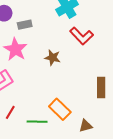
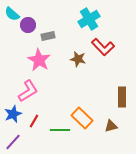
brown star: (53, 58) -> (78, 59), moved
brown triangle: (86, 126) -> (111, 126), moved

